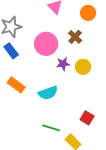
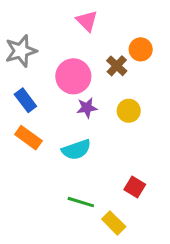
orange circle: (88, 13) -> (141, 49), moved
blue rectangle: (11, 51) -> (25, 100), moved
purple star: (63, 64) -> (87, 108), moved

